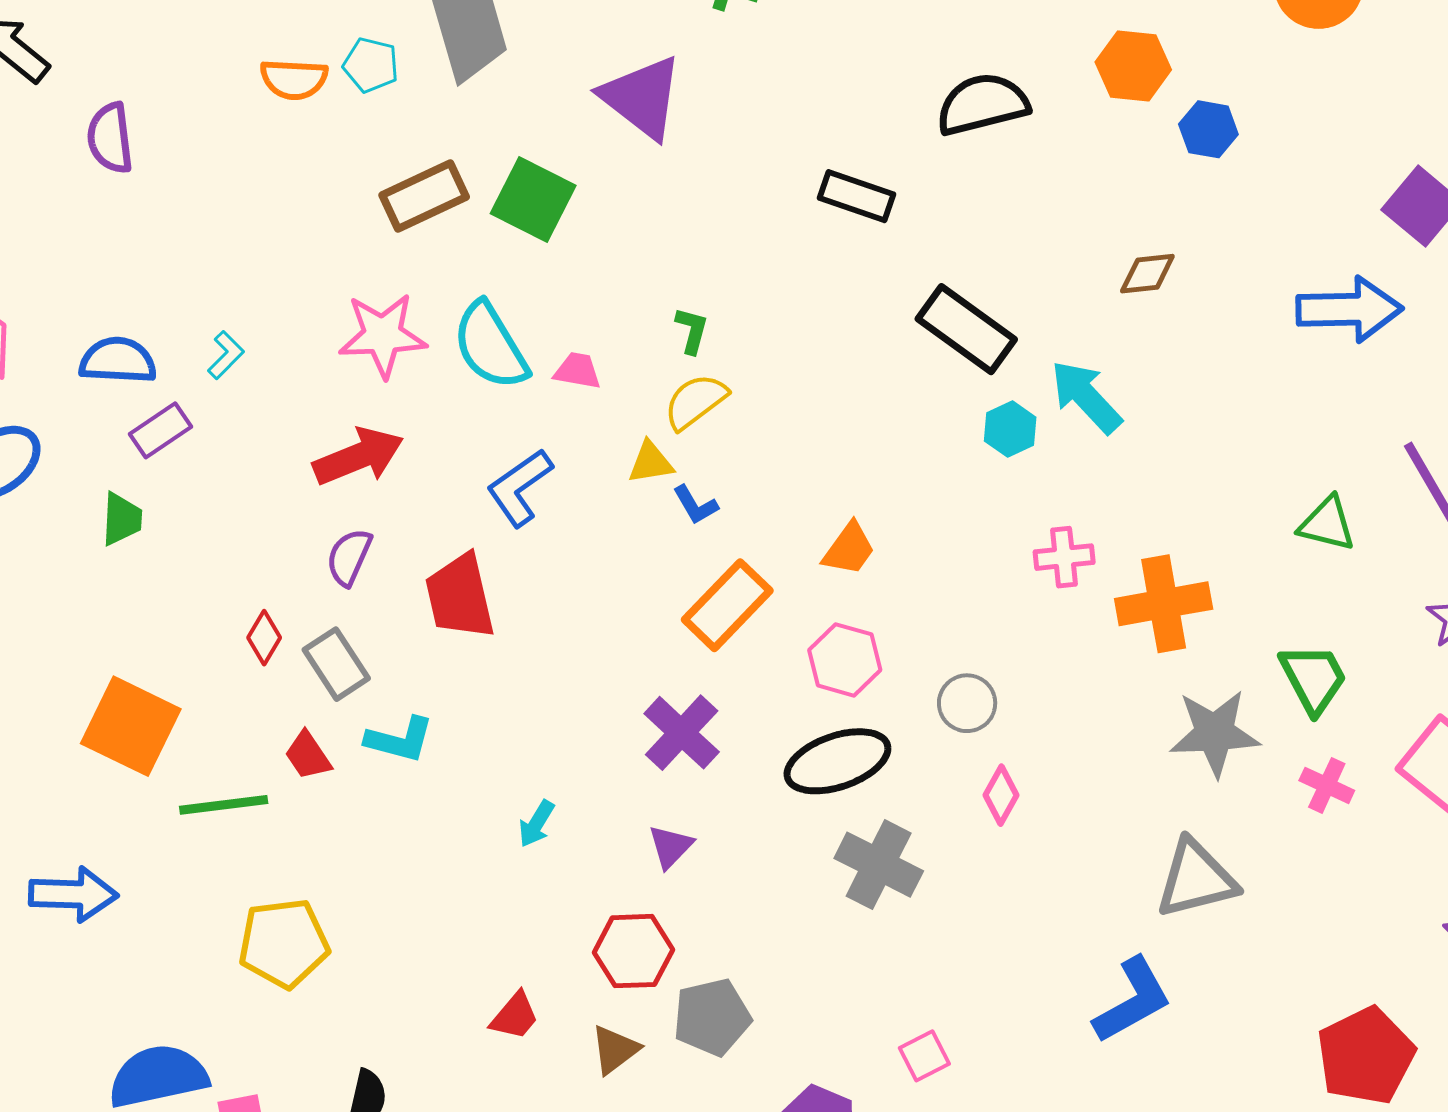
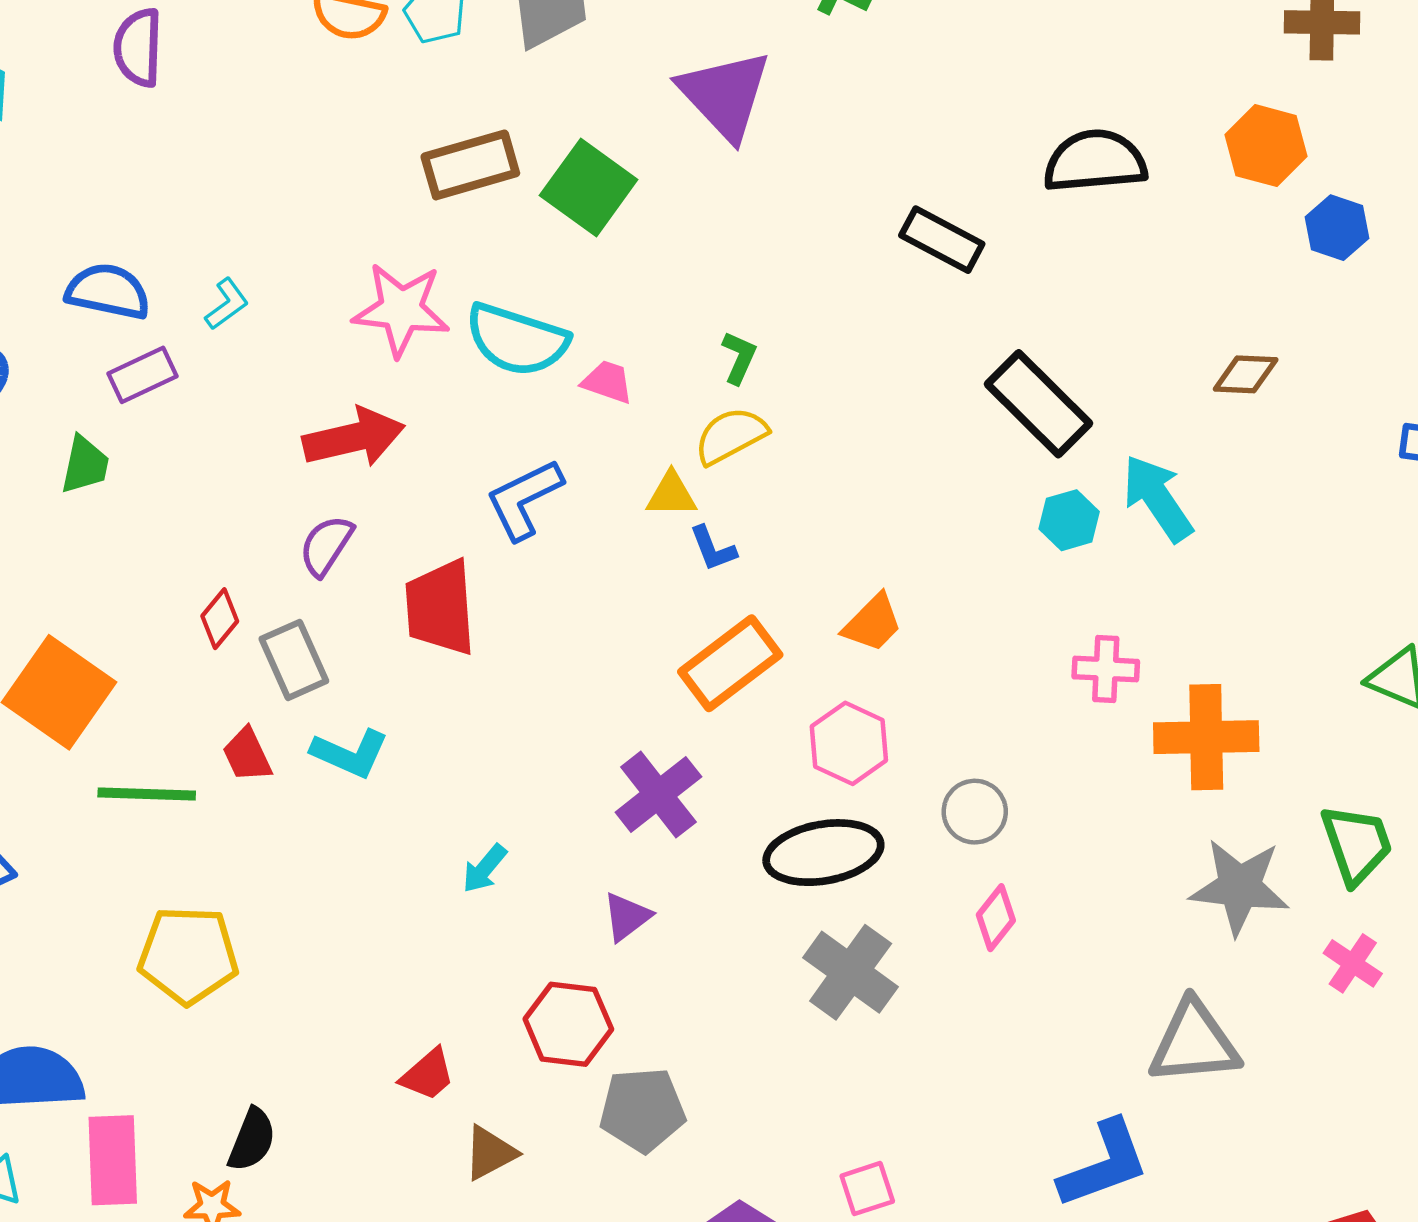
cyan semicircle: (490, 346) -> (517, 340), turned -50
brown triangle: (615, 1050) -> (490, 1153), moved

